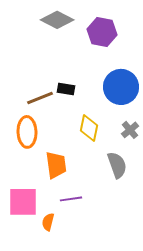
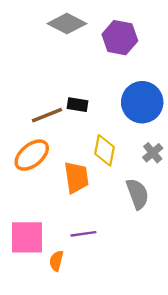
orange ellipse: (27, 132) -> (32, 155), turned 52
orange trapezoid: (56, 165) -> (76, 177), moved

